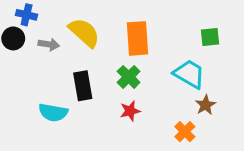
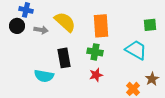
green cross: (129, 77) -> (95, 52), turned -35
brown star: (206, 105) -> (152, 79), moved

